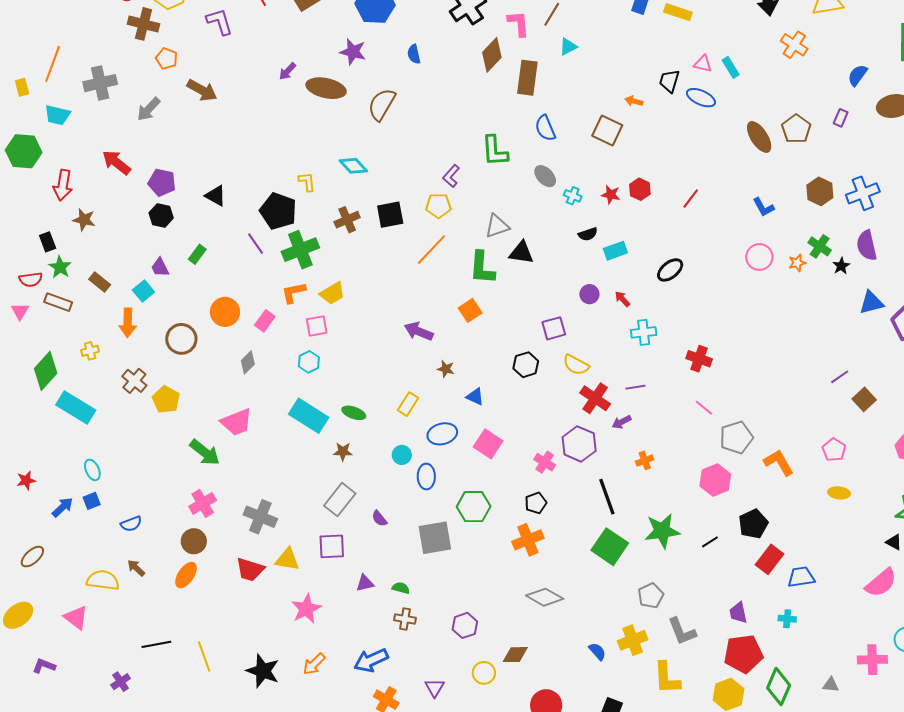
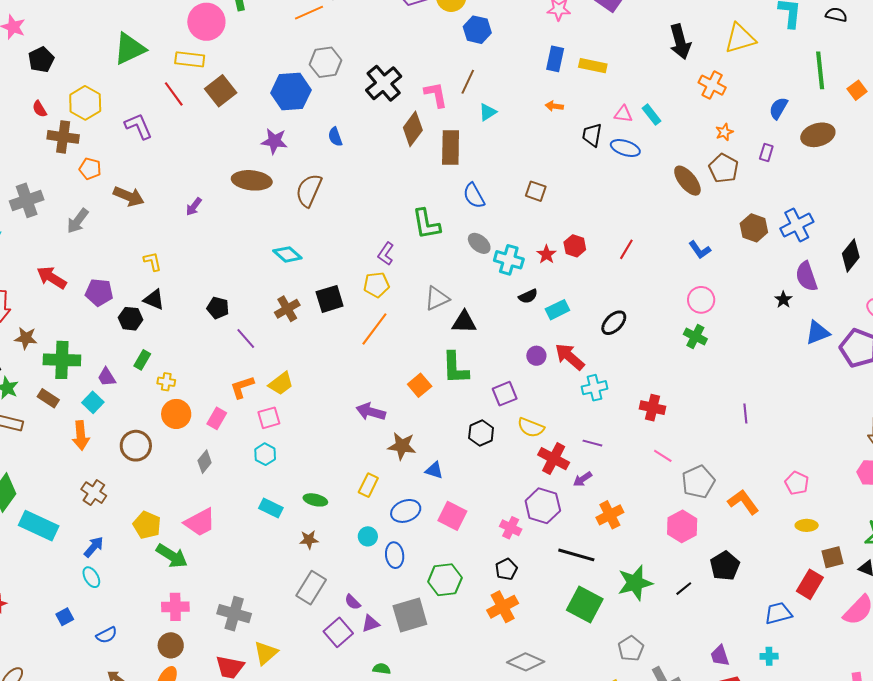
purple arrow: (287, 71) -> (194, 207), moved
orange arrow: (634, 101) -> (554, 106), moved
brown square: (607, 131) -> (536, 191), size x0.7
yellow L-shape: (307, 182) -> (153, 261), moved
red star: (611, 195) -> (546, 254), turned 30
cyan cross: (573, 196) -> (509, 260), size x1.6
black pentagon: (278, 211) -> (218, 308), size x0.6
black hexagon: (161, 215) -> (131, 319), moved
purple line: (256, 244) -> (246, 338), moved
green cross: (820, 246) -> (695, 337), moved
green cross: (300, 250) -> (62, 360), moved, turned 30
orange star: (797, 263) -> (724, 132), moved
green L-shape: (482, 268) -> (455, 368), moved
red arrow: (622, 299) -> (570, 357), size x1.8
yellow cross: (90, 351) -> (166, 382), moved, turned 30
brown star: (446, 369) -> (402, 446), size x1.6
purple line: (840, 377) -> (745, 413), moved, turned -54
purple line: (635, 387) -> (592, 443), turned 30
brown square: (864, 399) -> (833, 557), moved, turned 35
yellow pentagon: (166, 400) -> (147, 525), moved
cyan rectangle: (309, 416) -> (271, 508), size x0.6
orange cross: (645, 460) -> (610, 515), size x1.5
cyan ellipse: (92, 470) -> (91, 577), moved
black line: (607, 497) -> (576, 555), turned -48
pink cross: (203, 503) -> (175, 607), turned 36
blue arrow: (63, 507) -> (94, 547), moved
purple square: (332, 546) -> (338, 632), moved, turned -32
yellow triangle: (287, 559) -> (266, 653), turned -44
red rectangle: (770, 559) -> (810, 584), moved
purple triangle: (365, 583) -> (371, 624), moved

